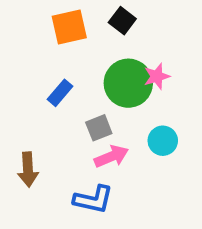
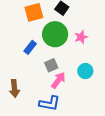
green circle: (128, 83) -> (55, 34), moved
pink arrow: (111, 156) -> (58, 80), turned -30

